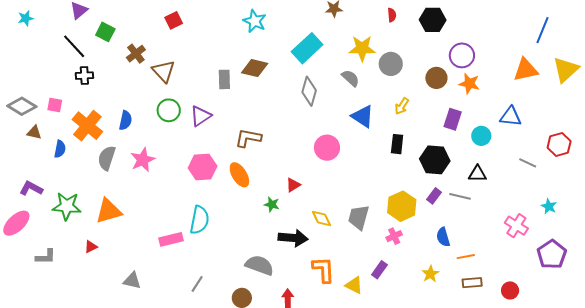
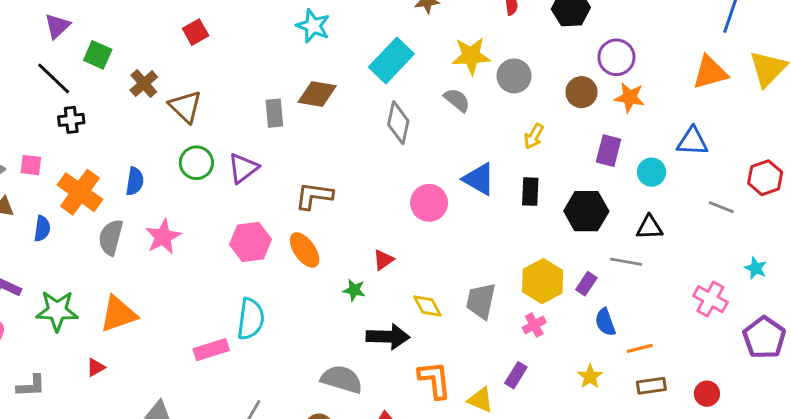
blue triangle: (363, 116) -> (479, 179), moved
purple rectangle: (434, 196) -> (586, 284), moved

